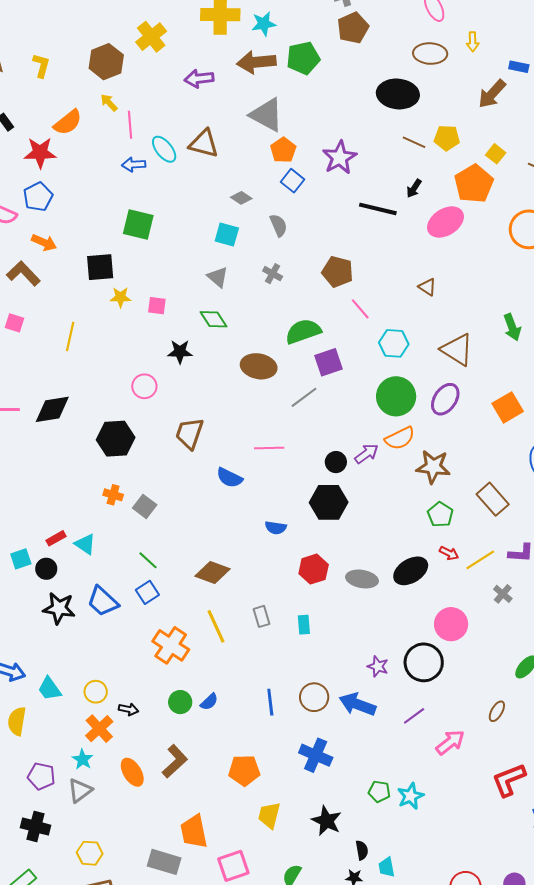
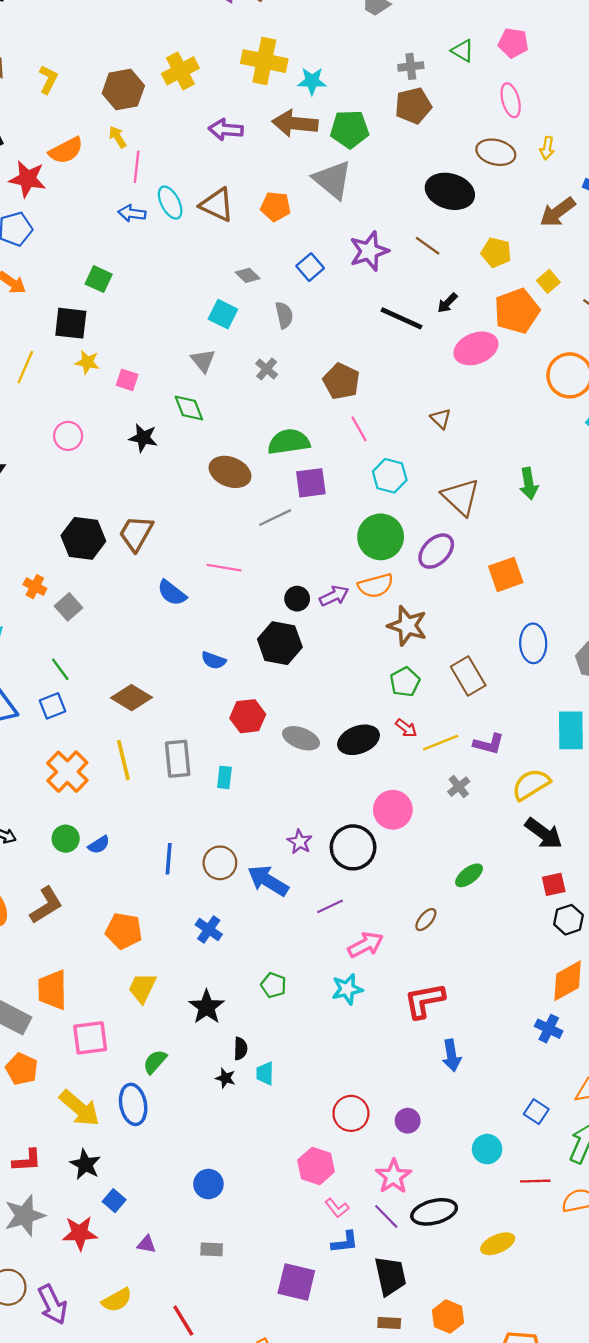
gray triangle: (267, 115) -> (333, 180), moved
brown line: (414, 142) -> (428, 246), moved
orange pentagon: (283, 150) -> (276, 207), moved, turned 30
green square: (138, 224) -> (99, 279), moved, size x0.7
yellow line: (70, 336) -> (25, 367), moved
pink circle: (144, 386) -> (68, 436), moved
black hexagon: (116, 439) -> (83, 538), moved
gray rectangle: (262, 616) -> (178, 759), size x1.5
blue cross: (316, 755) -> (209, 930), size x0.7
cyan star: (411, 796) -> (347, 989), moved

